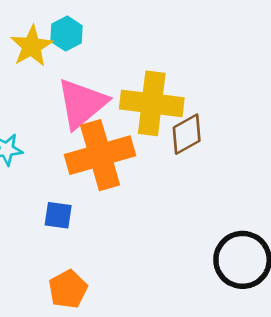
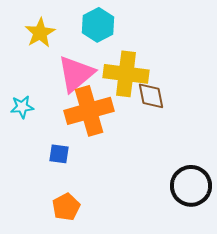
cyan hexagon: (67, 34) -> (98, 25), moved, size x1.4
brown diamond: (187, 134) -> (151, 96), turned -72

